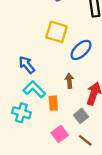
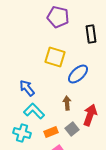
orange rectangle: (53, 103) -> (51, 132), moved, turned 72
gray square: (81, 116) -> (72, 129), moved

